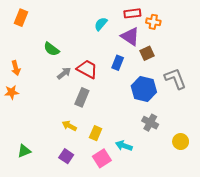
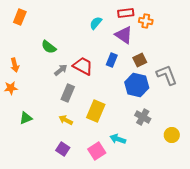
brown square: (147, 53) -> (140, 60), moved
gray rectangle: (82, 97) -> (68, 93), moved
yellow rectangle: (96, 133) -> (96, 111), moved, size x1.5
green triangle: (24, 151) -> (26, 118), moved

